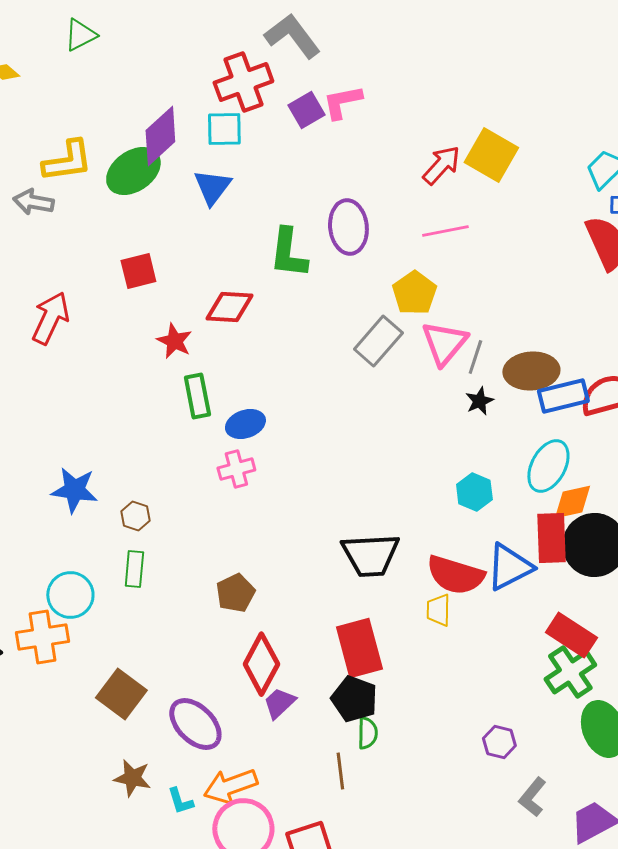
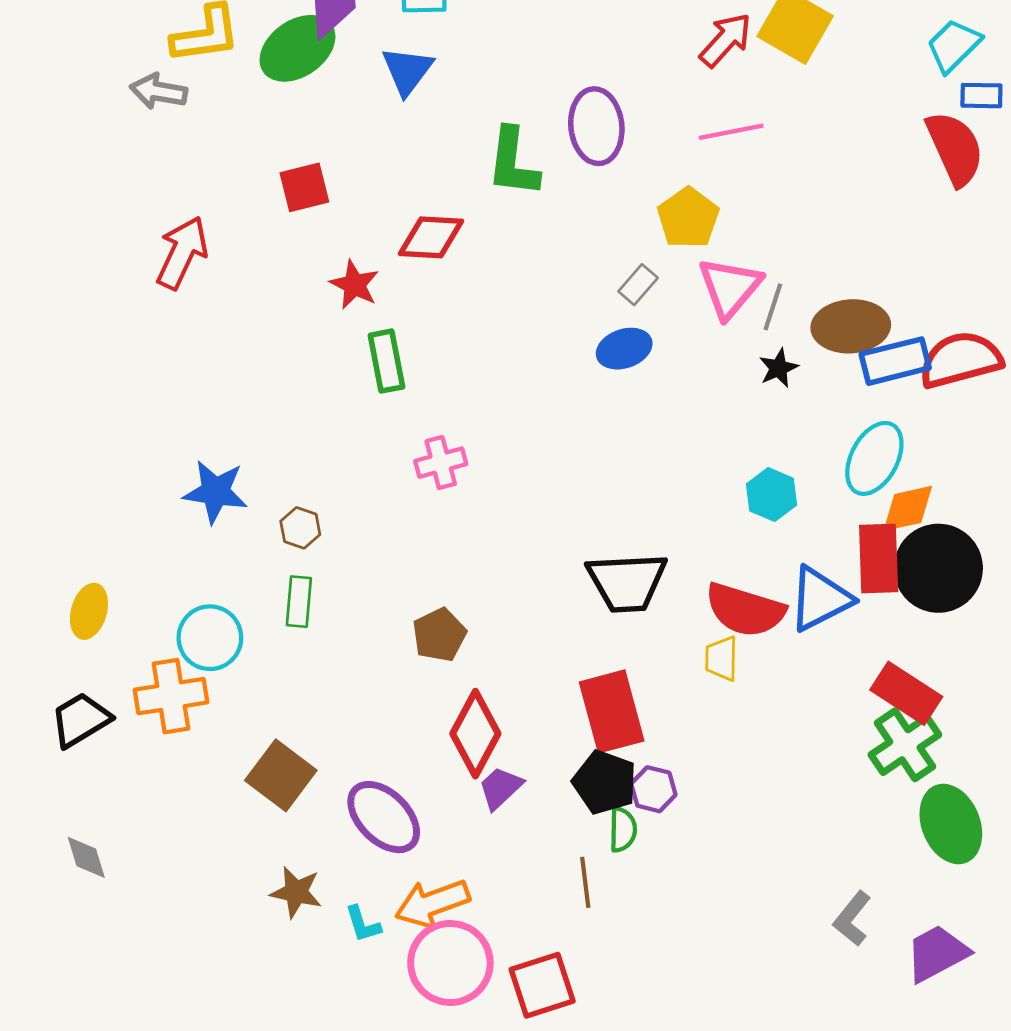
gray rectangle: (378, 341) -> (638, 285), size x0.6
blue ellipse: (245, 424) -> (624, 349), moved
purple hexagon: (499, 742) -> (653, 789), moved

